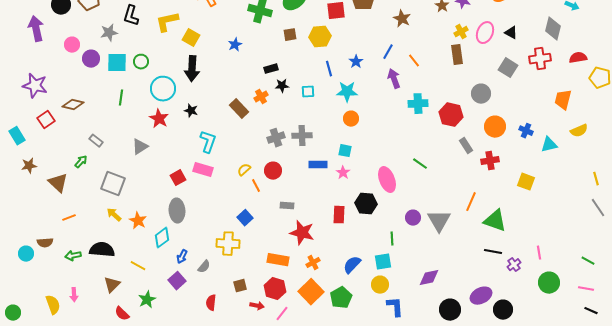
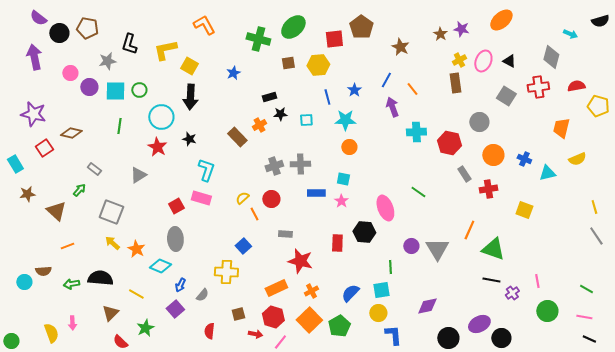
cyan diamond: (162, 238) -> (160, 266), turned 60
orange rectangle: (278, 260) -> (276, 288), turned -35

